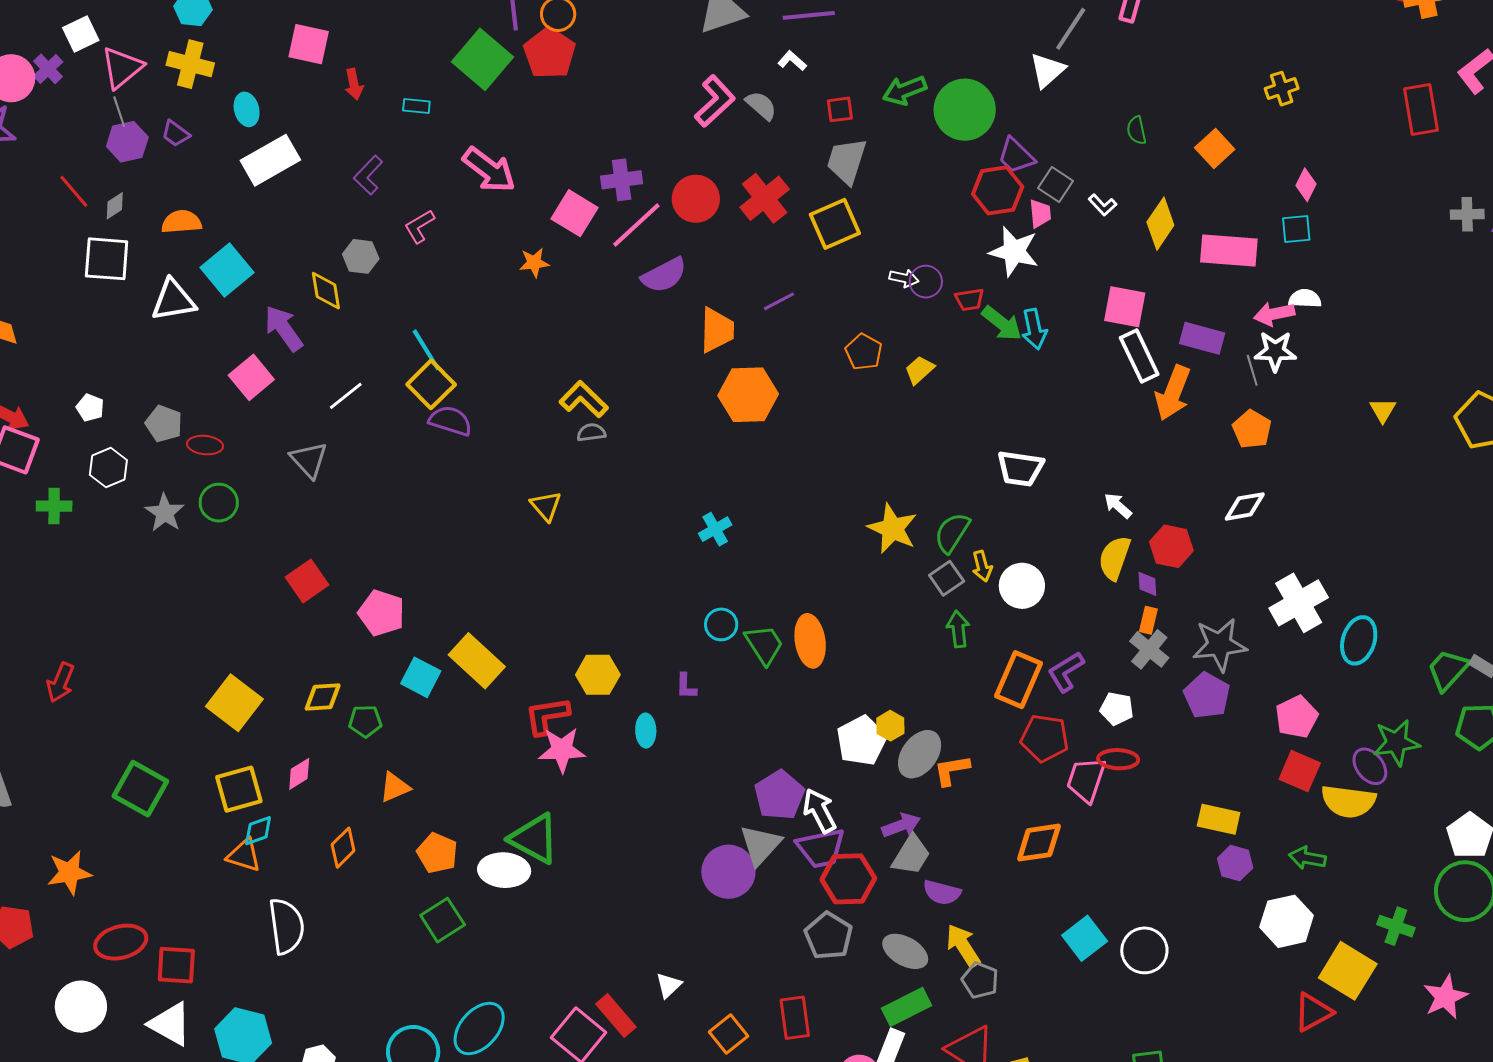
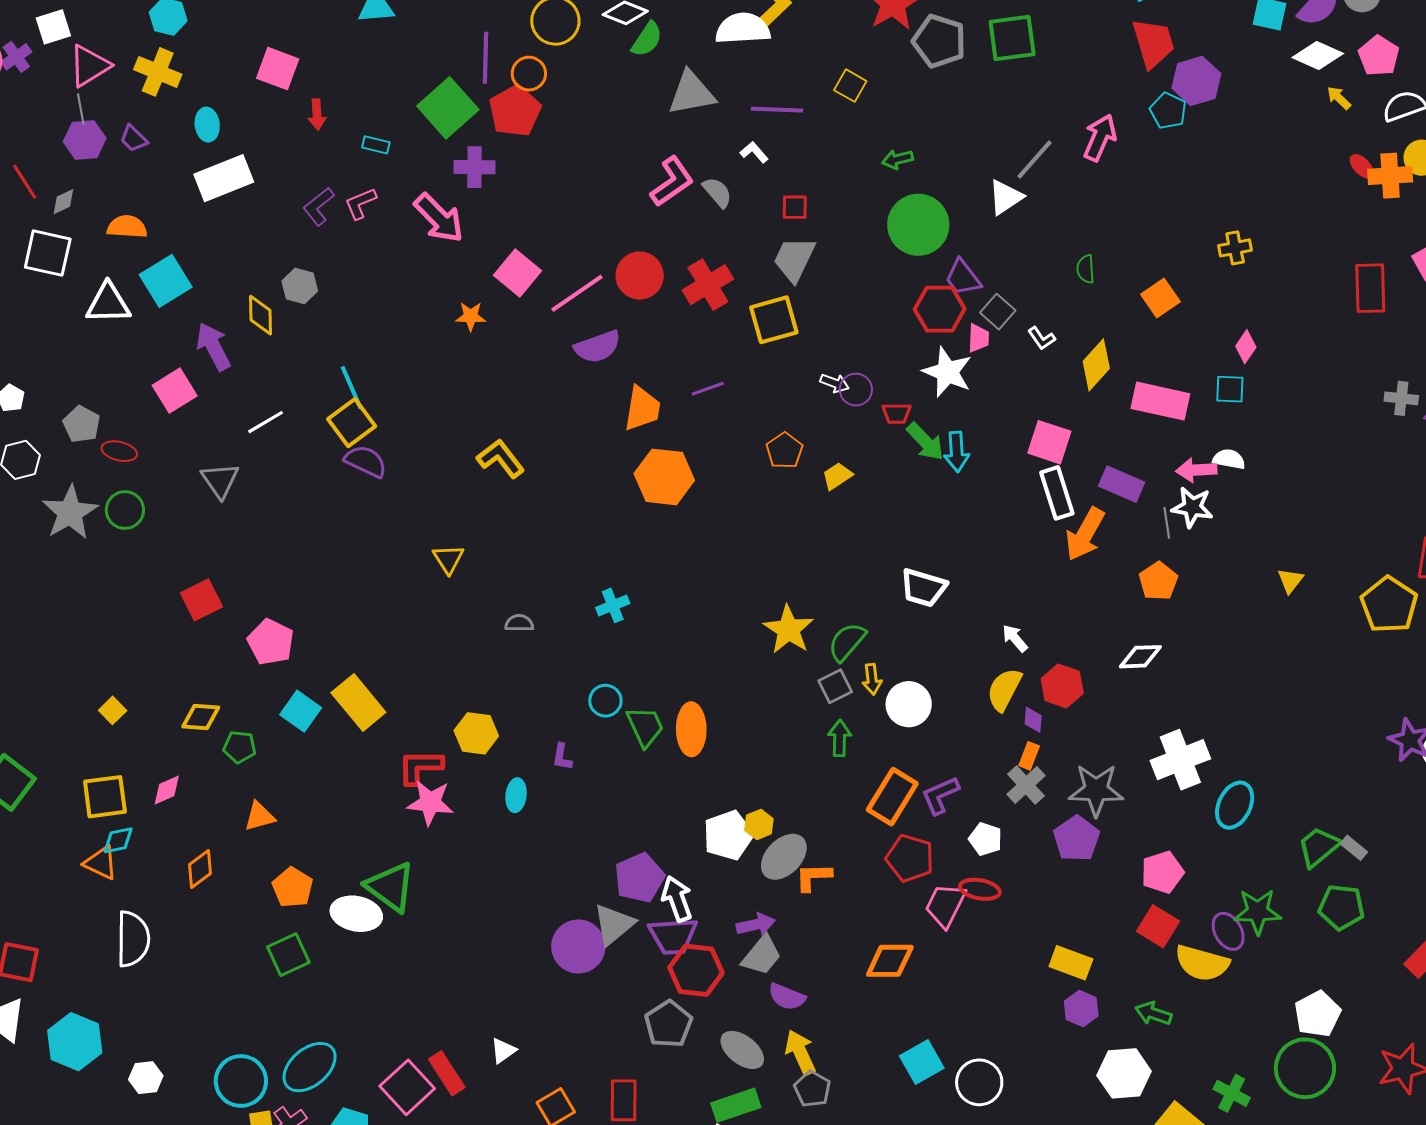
green arrow: (905, 90) -> (897, 159), moved, size x0.7
purple cross: (622, 180) -> (474, 167), moved
pink L-shape: (419, 226) -> (360, 203), moved
gray semicircle: (591, 432) -> (519, 623), moved
gray star: (165, 513) -> (70, 513), size x1.4
yellow square: (234, 703) -> (113, 710), size x0.5

